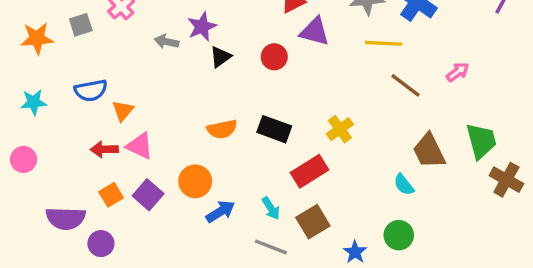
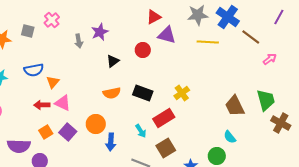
gray square: (81, 25) -> (28, 31), turned 32
gray arrow: (167, 42) -> (79, 41), turned -112
black triangle: (220, 57) -> (113, 61), moved
pink arrow: (458, 72) -> (270, 59), moved
brown line: (405, 85) -> (251, 37), moved
cyan semicircle: (404, 185) -> (230, 137), moved
cyan arrow: (271, 208) -> (141, 131), moved
blue arrow: (220, 212) -> (111, 142), turned 126

